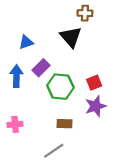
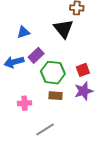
blue arrow: (16, 76) -> (14, 62), turned -108
pink cross: (15, 124) -> (24, 103), moved
brown rectangle: (64, 124) -> (56, 96), moved

